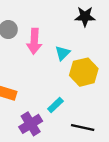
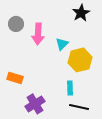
black star: (85, 17) -> (81, 13), turned -30
cyan rectangle: (55, 105) -> (70, 88), moved, turned -48

